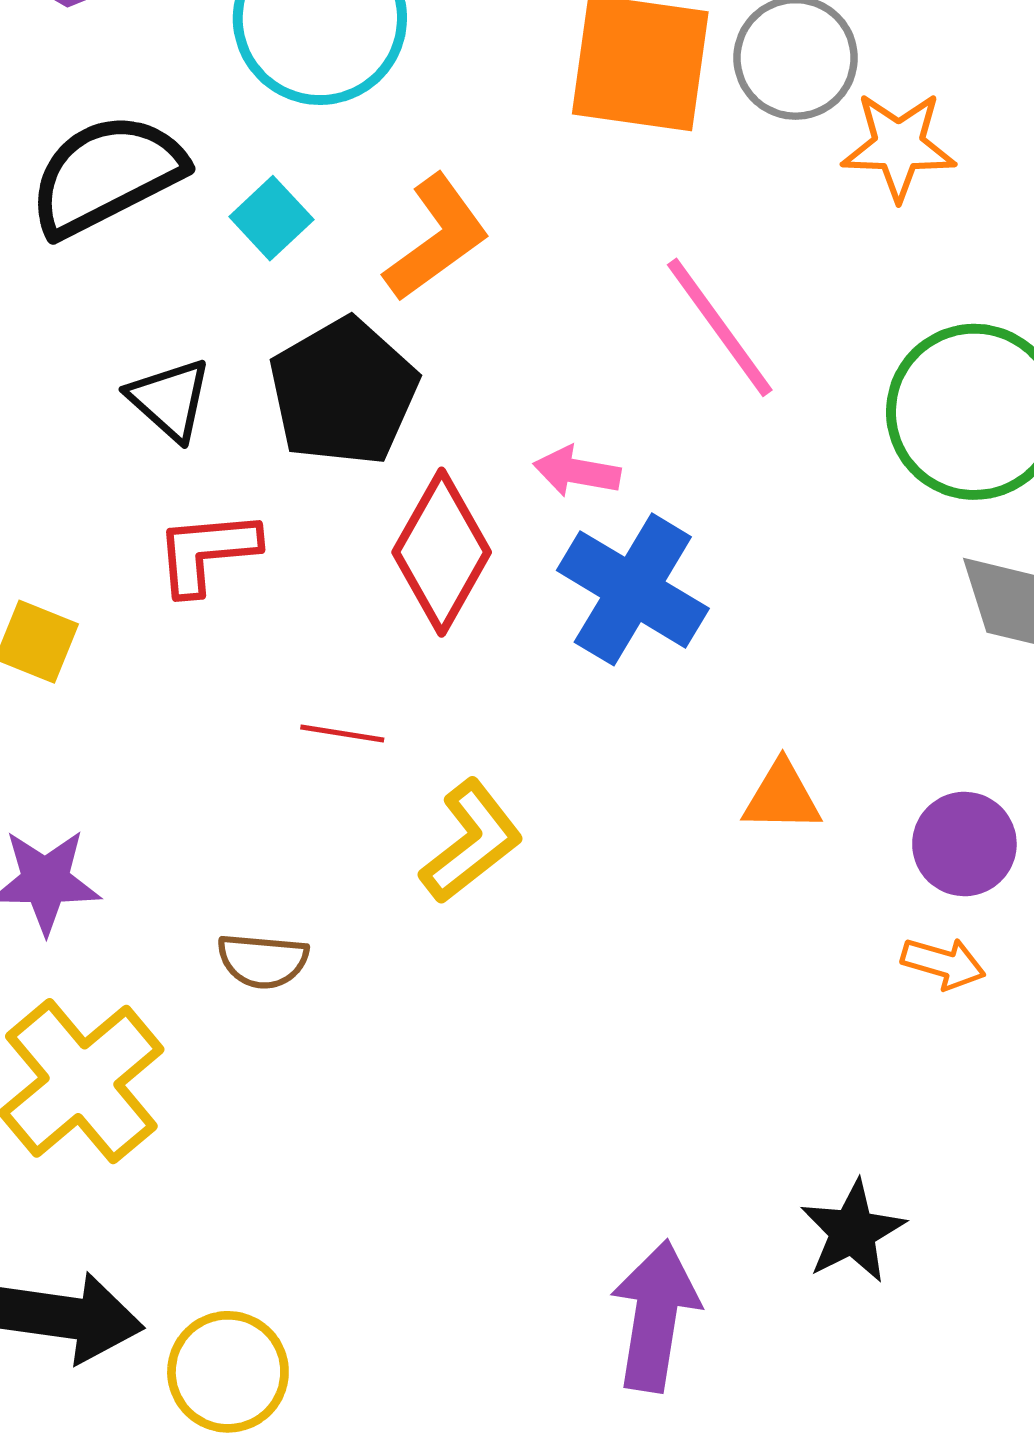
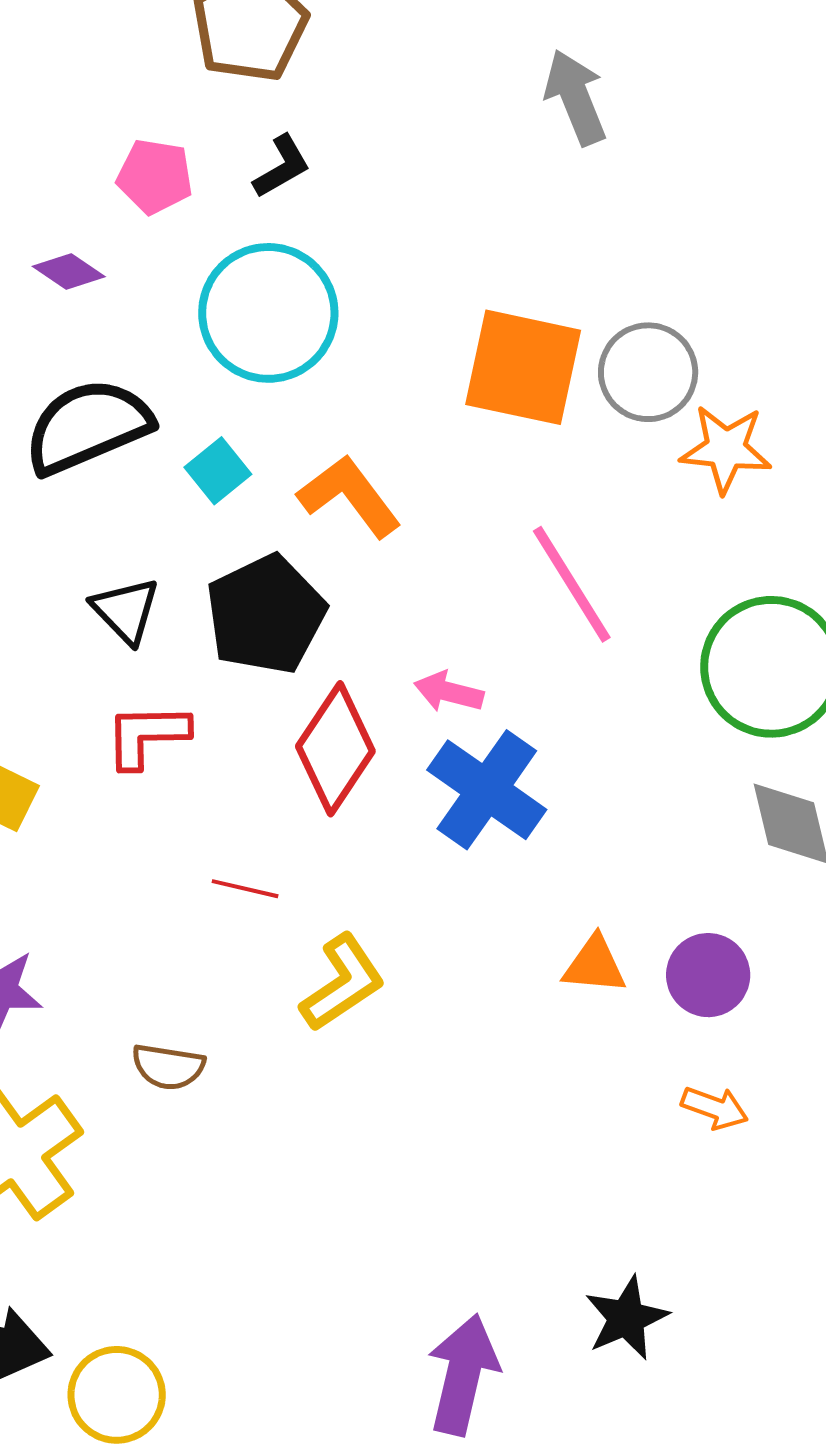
orange L-shape: (437, 238) -> (349, 496), turned -95
purple circle: (964, 844) -> (708, 975), moved

